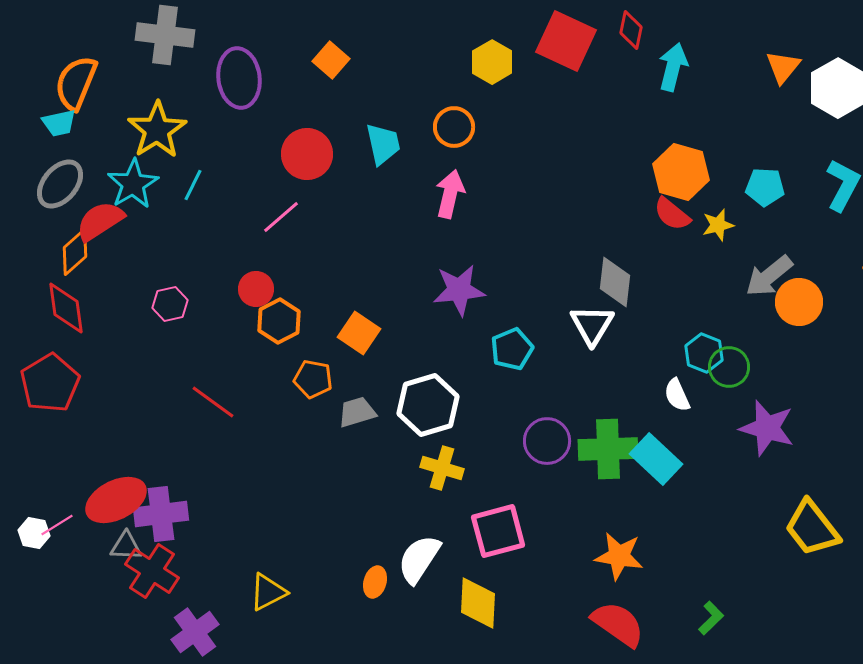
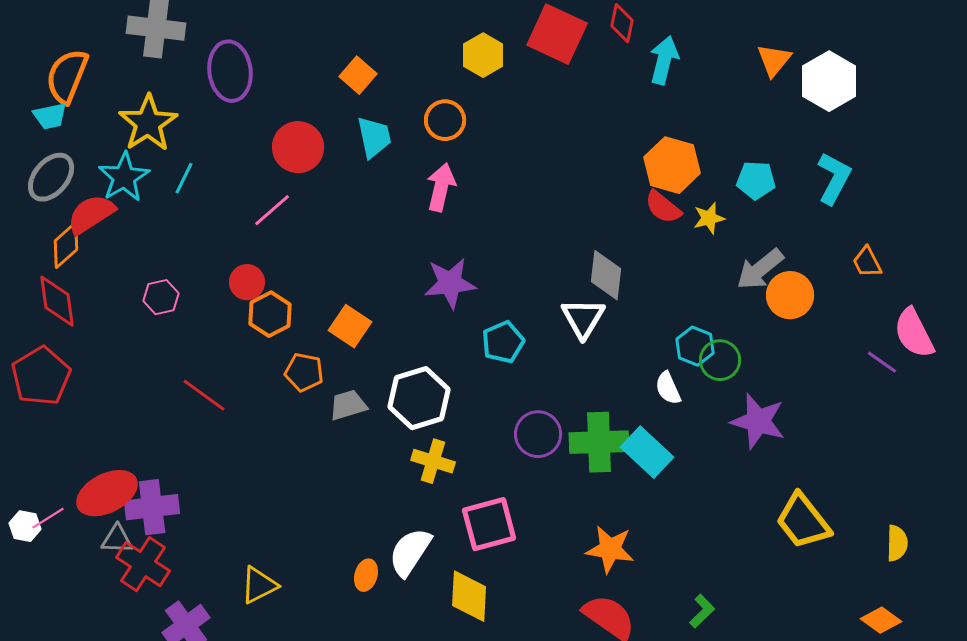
orange square: (331, 60) -> (358, 75), moved

